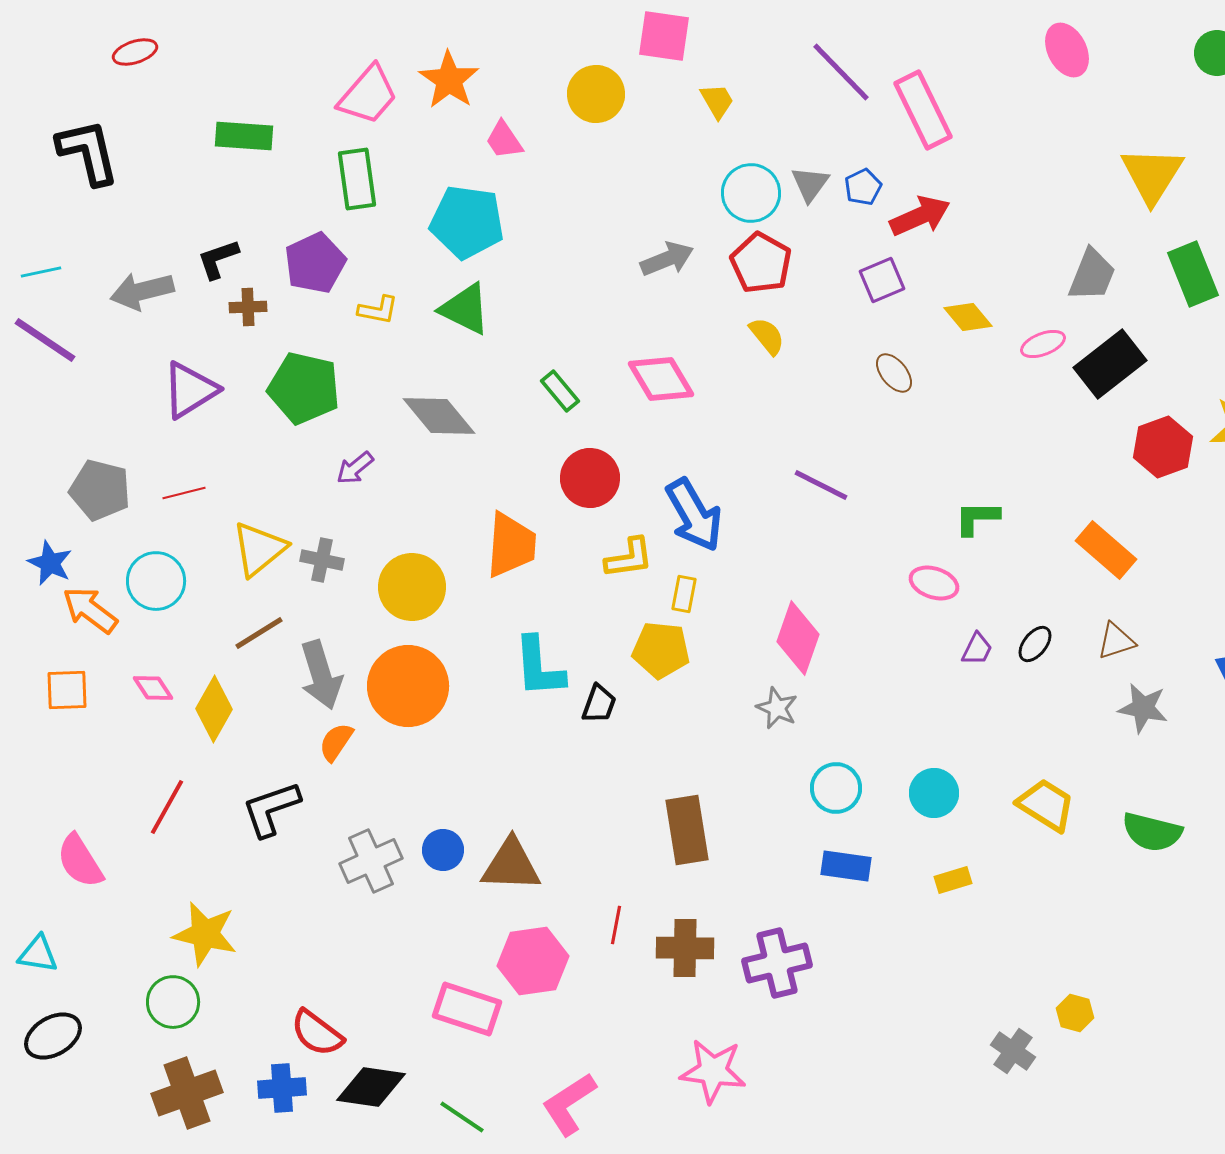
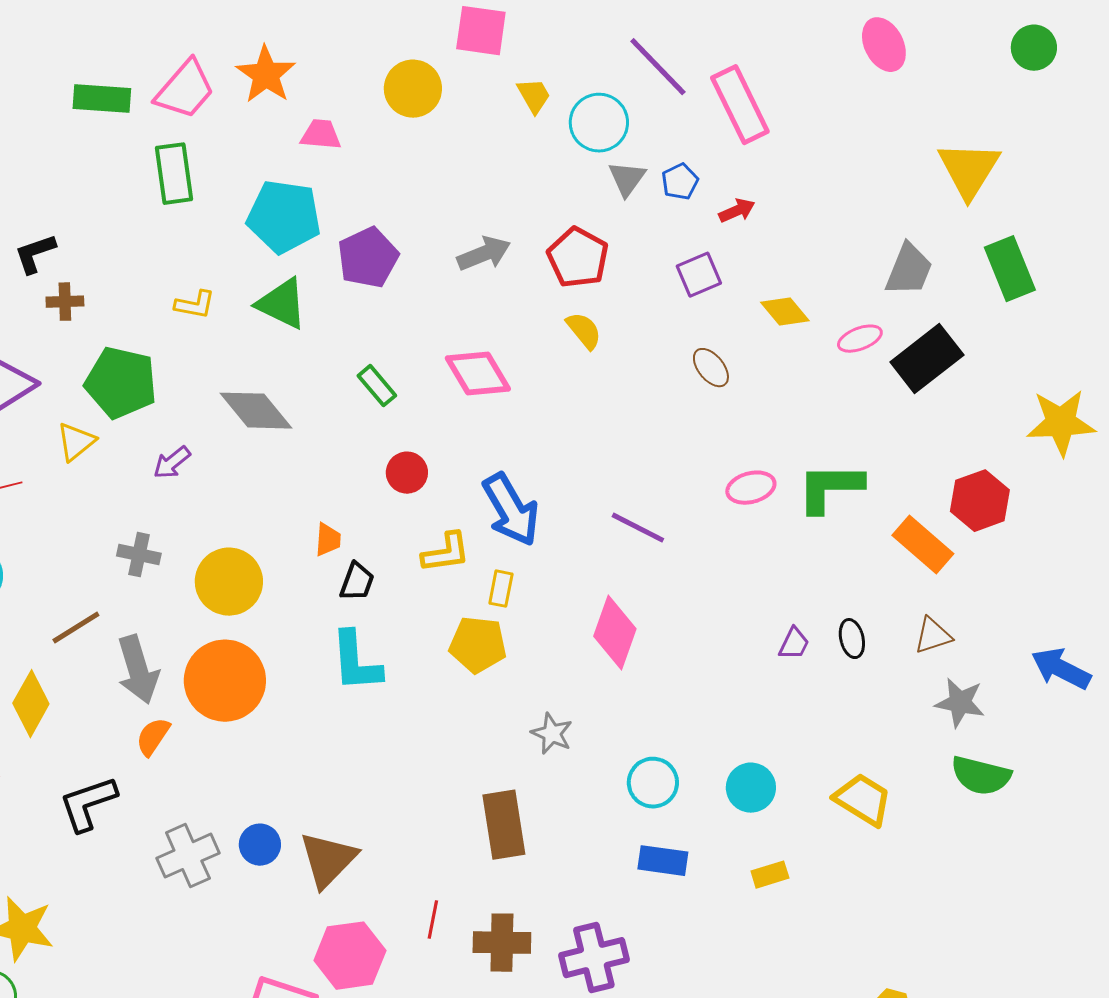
green rectangle: (244, 136) -> (102, 99), moved
pink trapezoid: (504, 140) -> (321, 135), turned 129
cyan circle: (751, 193) -> (599, 123), moved
red arrow: (920, 216) -> (737, 211), size x0.6
purple pentagon: (315, 263) -> (368, 258), moved
red hexagon: (1163, 447) -> (980, 501), moved
red circle: (590, 478) -> (407, 473), size x0.7
purple line: (821, 485) -> (638, 528), moved
green L-shape: (977, 518) -> (830, 488), moved, size x1.5
orange trapezoid: (511, 545) -> (328, 540), size x0.5
yellow triangle: (259, 549) -> (76, 442), moved, size x0.7
pink ellipse: (934, 583) -> (751, 488), moved, turned -33
black ellipse: (1035, 644) -> (852, 639), turned -51
black trapezoid: (599, 704) -> (357, 582), moved
gray star: (777, 708) -> (552, 734), moved
green semicircle: (1152, 832) -> (981, 776), moved
brown triangle: (511, 865) -> (328, 860), turned -48

